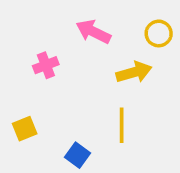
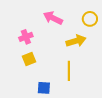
yellow square: (25, 129) -> (29, 59), moved
blue square: (78, 155) -> (44, 88), turned -32

